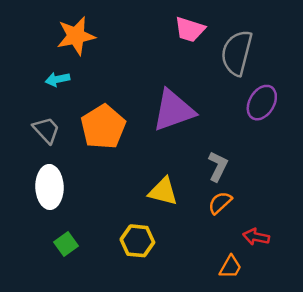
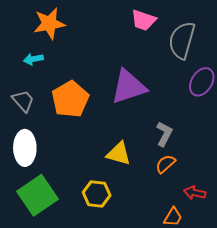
green square: (66, 244) -> (38, 195), size x2.0

